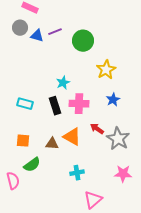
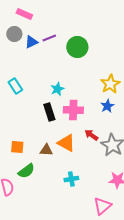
blue triangle: (37, 36) -> (31, 42), turned -40
yellow star: (106, 70) -> (110, 84), moved
cyan rectangle: (25, 104) -> (15, 86), moved, turned 42
pink triangle: (93, 200) -> (102, 206), moved

